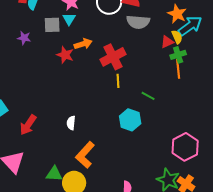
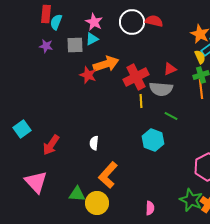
cyan triangle: (69, 19) -> (92, 39), turned 32
gray semicircle: (138, 22) -> (161, 89), moved
purple star: (24, 38) -> (46, 46), moved
red triangle: (167, 42) -> (170, 69), moved
orange arrow: (83, 44) -> (106, 64), size x1.4

